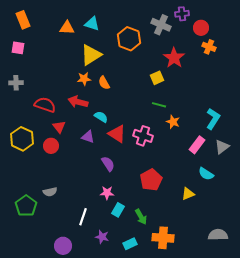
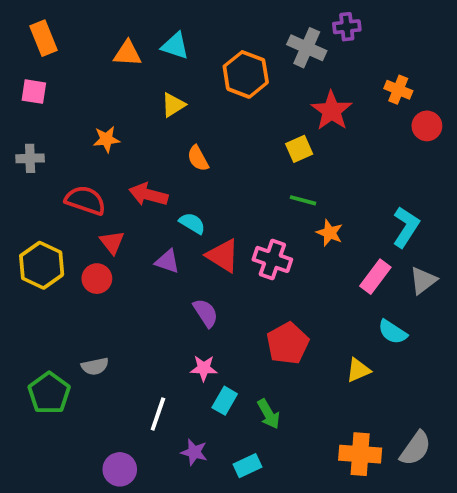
red circle: (201, 28) -> (427, 126), moved
yellow triangle: (91, 55) -> (173, 105), size x0.6
orange star: (84, 79) -> (106, 139), moved
gray semicircle: (218, 235) -> (415, 448), turned 126
orange cross: (163, 238) -> (360, 454), moved

